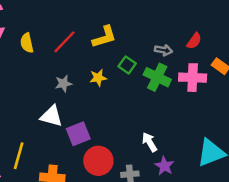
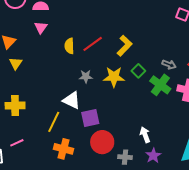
yellow L-shape: (104, 37) -> (125, 46), turned -40
yellow semicircle: (27, 43) -> (69, 46), moved
yellow star: (98, 78) -> (114, 77), size x1.5
yellow line: (19, 156) -> (54, 122), moved

